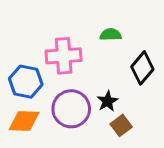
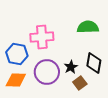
green semicircle: (111, 35) -> (88, 27), moved, size x1.5
black diamond: (142, 68) -> (94, 63), moved, turned -30

